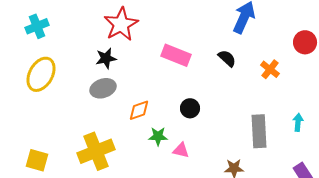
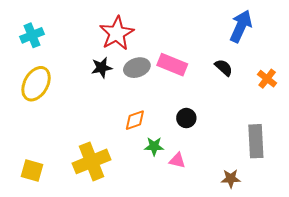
gray ellipse: (103, 88) -> (137, 68), moved

